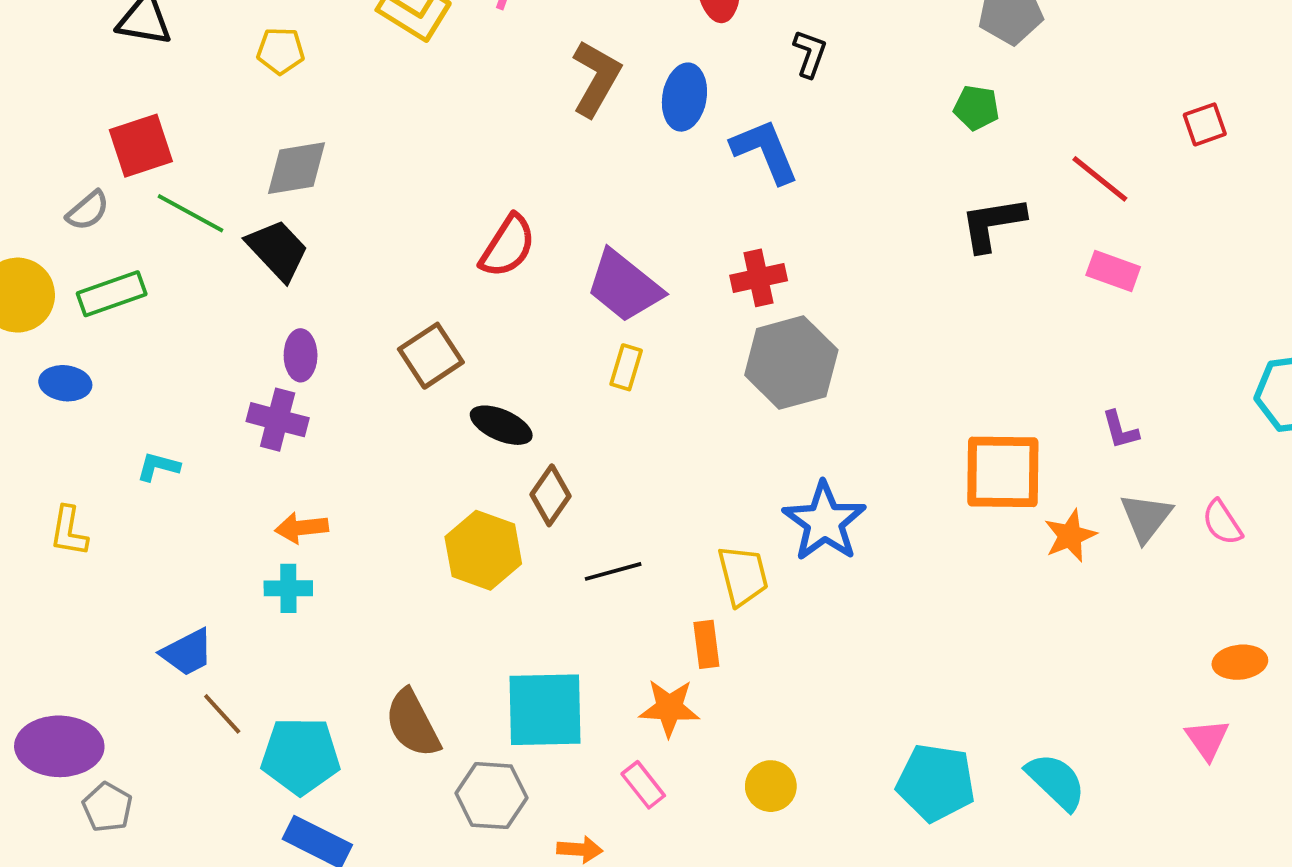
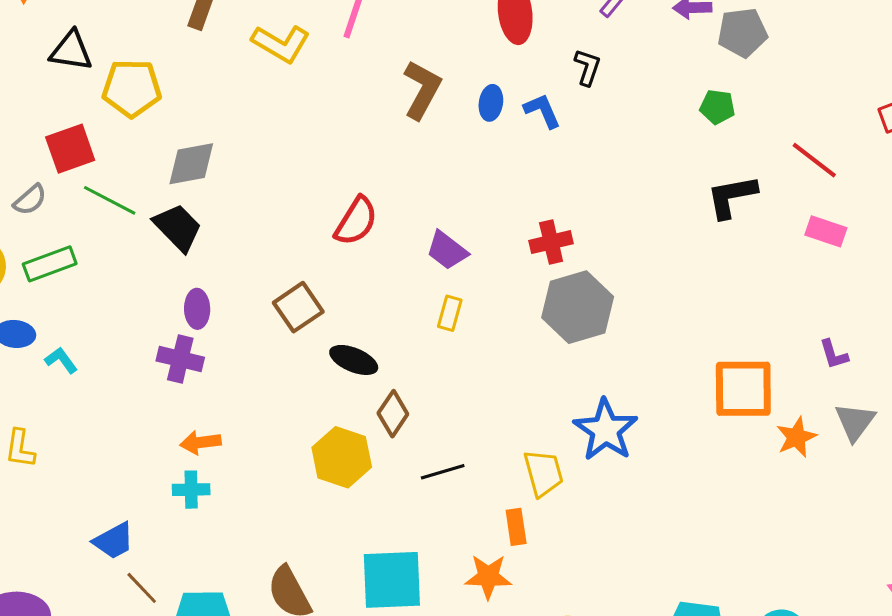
yellow pentagon: (281, 51) -> (132, 88), moved, size x1.6
blue ellipse: (684, 97) -> (491, 103), size x0.7
blue L-shape: (765, 151) -> (542, 111), moved, size x0.7
purple trapezoid: (624, 286) -> (447, 250), size x0.7
cyan L-shape: (158, 467) -> (61, 360), moved, turned 40

